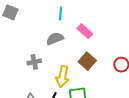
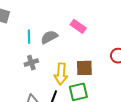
cyan line: (60, 14) -> (29, 37), moved
brown square: (87, 61) -> (84, 68), moved, turned -36

